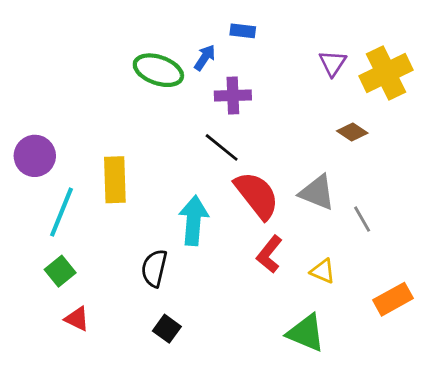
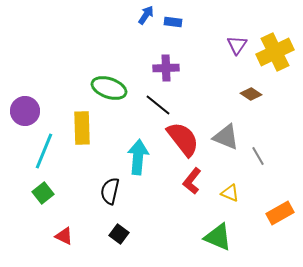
blue arrow: (205, 58) -> (146, 15), moved
green ellipse: (158, 70) -> (109, 88), moved
red triangle: (77, 319) -> (64, 236), moved

